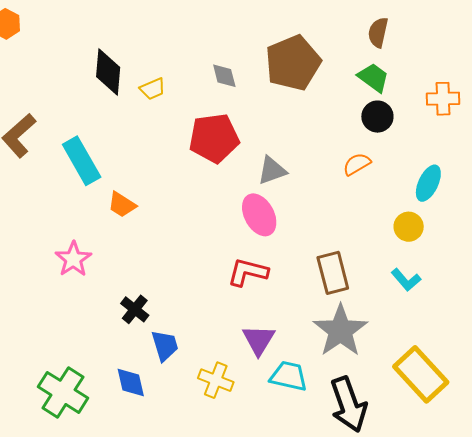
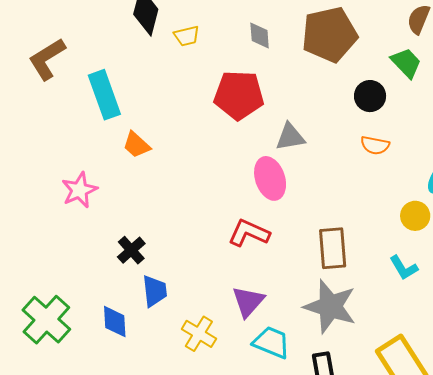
black circle: (377, 117) -> (370, 96), moved
orange semicircle: (357, 164) -> (375, 145), turned -148
gray star: (340, 331) -> (330, 306), turned -30

